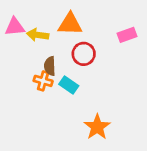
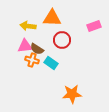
pink triangle: (15, 27) -> (25, 46), moved
brown semicircle: (50, 66) -> (37, 49), turned -56
orange star: (97, 127) -> (72, 94), turned 30

